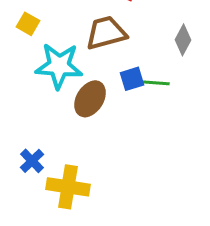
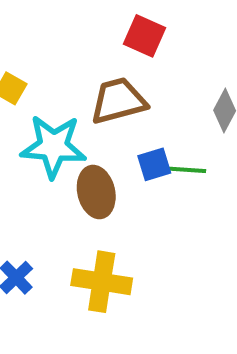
brown ellipse: (90, 99) -> (96, 192), turned -45
yellow cross: (68, 187) -> (102, 282), moved

